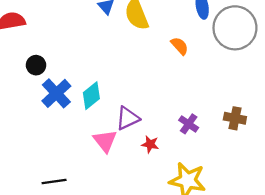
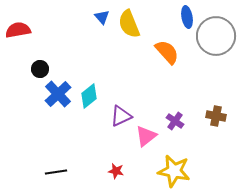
orange semicircle: (180, 46) -> (167, 52), size x1.5
pink triangle: (105, 141) -> (146, 136), moved, turned 30
red star: (150, 144) -> (116, 171), moved

